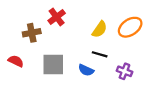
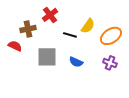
orange ellipse: (130, 27) -> (111, 36), moved
black line: (100, 54) -> (70, 35), moved
red semicircle: (16, 61) -> (15, 46), moved

